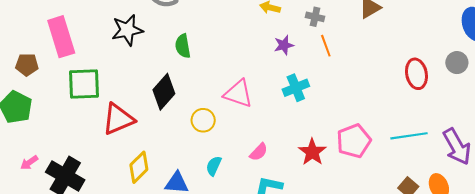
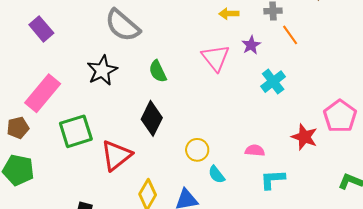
pink rectangle: (61, 37) -> (43, 93), turned 72
pink triangle: (238, 94) -> (215, 58), moved, turned 48
yellow circle: (203, 120) -> (197, 150), moved
pink semicircle: (259, 152) -> (255, 150), turned -114
cyan semicircle: (214, 166) -> (217, 175), turned -48

